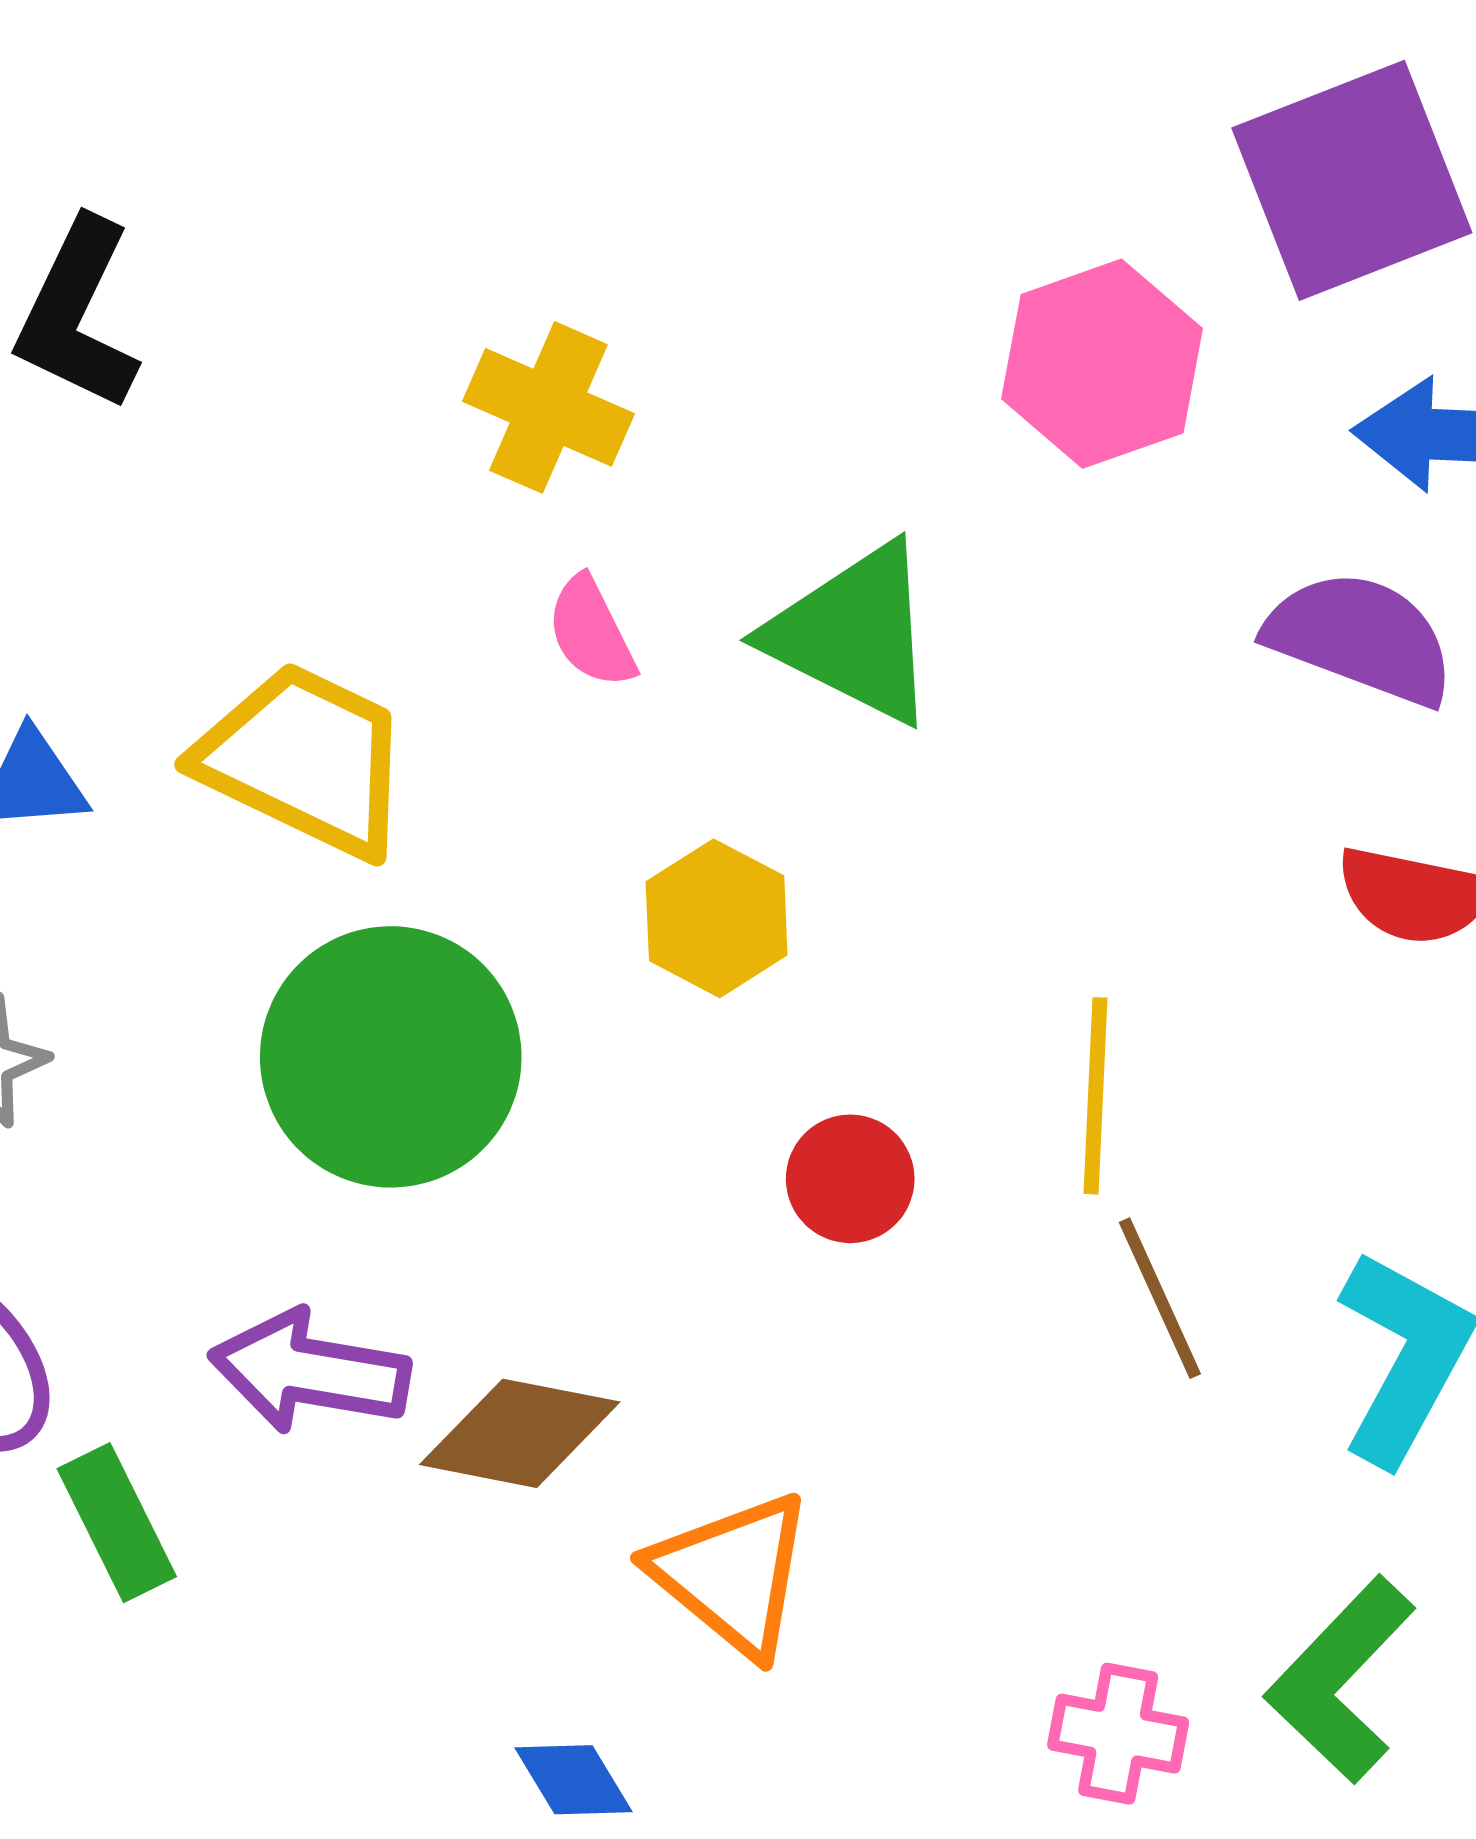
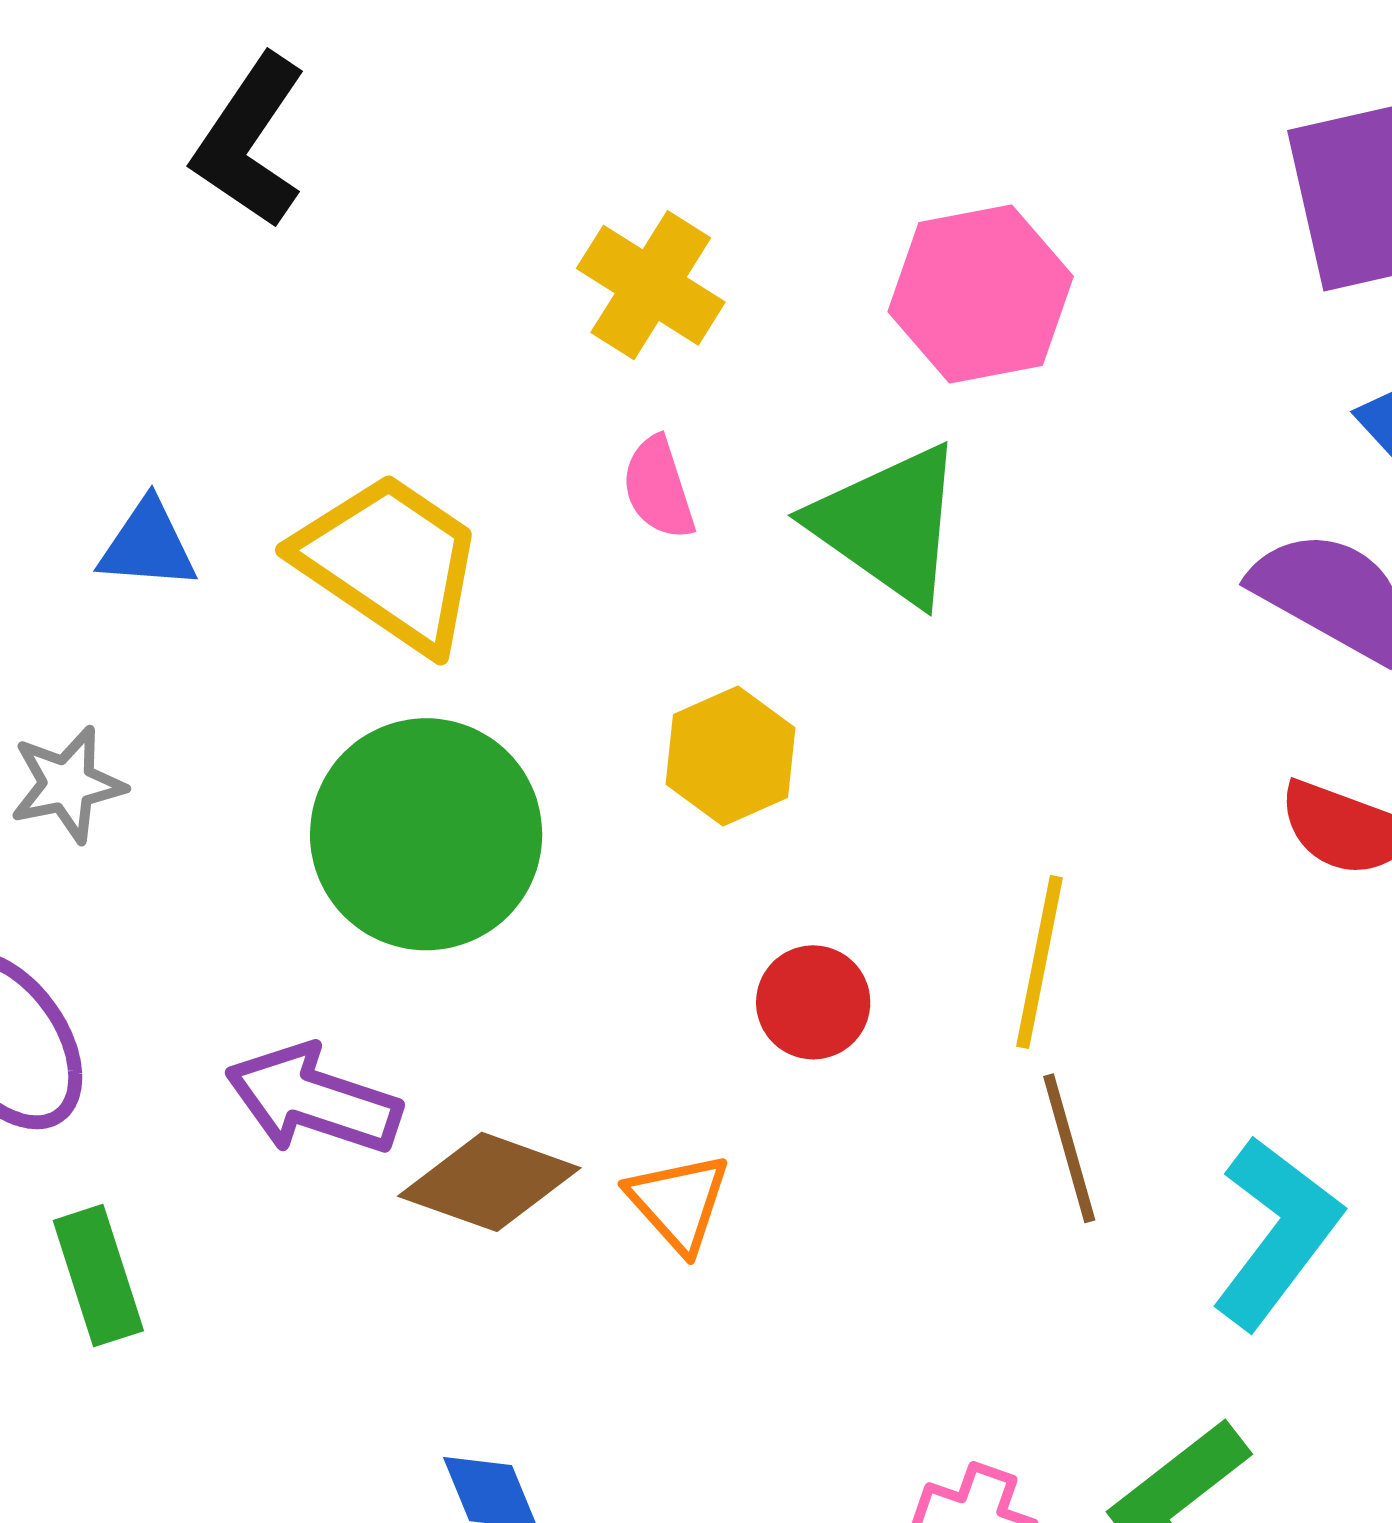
pink hexagon: (1102, 364) -> (981, 294), moved
green rectangle: (117, 1523) -> (98, 1276), moved
orange triangle: (732, 1574) -> (678, 1202), moved, size x0.7

